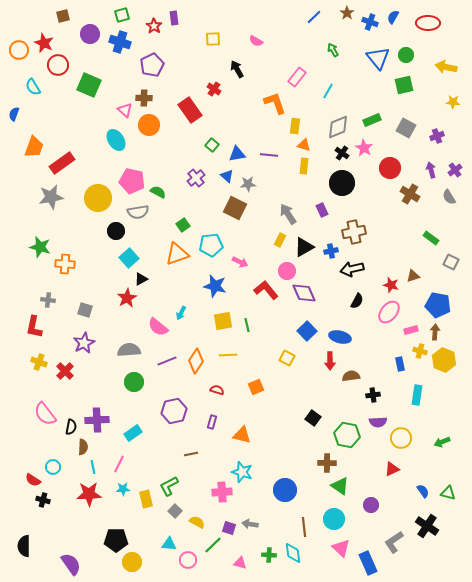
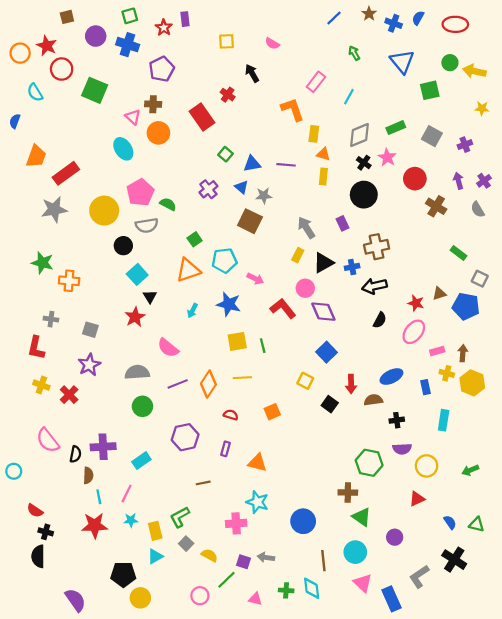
green circle: (406, 55) -> (450, 63), moved
pink pentagon: (132, 181) -> (140, 192), turned 30
black triangle: (141, 279) -> (150, 297), turned -32
blue pentagon: (438, 305) -> (466, 306), moved
cyan arrow: (181, 313) -> (192, 311), moved
blue ellipse: (340, 337) -> (391, 377), moved, turned -40
black square: (313, 418) -> (330, 404), moved
cyan circle: (53, 467) -> (14, 471), moved
cyan triangle: (169, 544) -> (155, 556), moved, turned -35
black semicircle: (24, 546) -> (38, 556), moved

